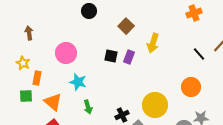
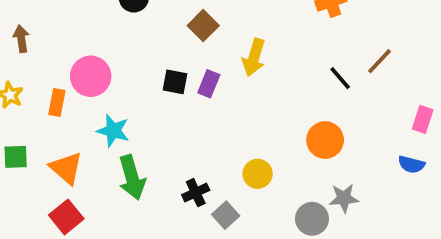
orange rectangle: (37, 78) -> (57, 103), moved
yellow circle: (155, 105) -> (258, 174), size x0.6
green arrow: (88, 107) -> (132, 178), size x1.6

